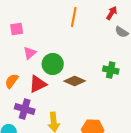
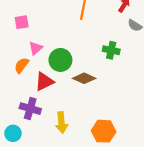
green cross: (111, 70) -> (111, 50), moved
orange semicircle: (12, 81) -> (22, 65), moved

